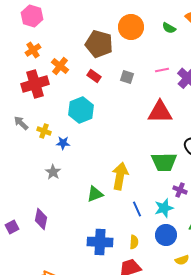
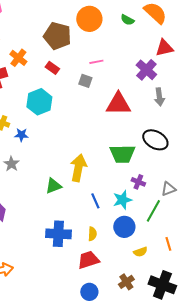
pink line: (162, 70) -> (96, 62), moved
gray square: (127, 77) -> (85, 81), moved

